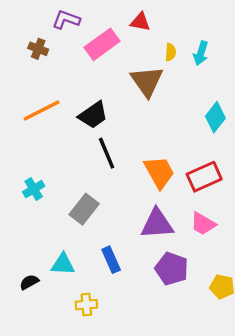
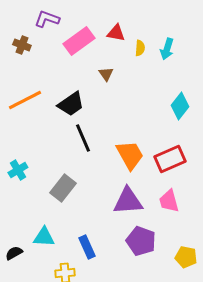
red triangle: (140, 22) -> (116, 33), moved
brown triangle: (147, 81) -> (106, 74), moved, size x0.5
pink trapezoid: (203, 224) -> (169, 201), turned 45
blue rectangle: (111, 260) -> (87, 247), moved

